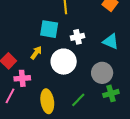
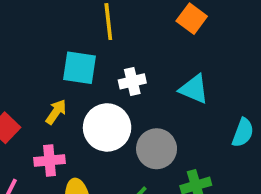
gray circle: (102, 73) -> (157, 149), moved
pink cross: (22, 78) -> (50, 160), moved

